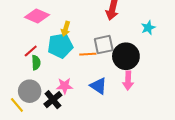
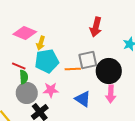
yellow arrow: (66, 29) -> (41, 43), moved
red line: (31, 51) -> (19, 66), turned 64
pink star: (65, 86) -> (51, 90), moved
gray circle: (30, 91) -> (27, 93), moved

